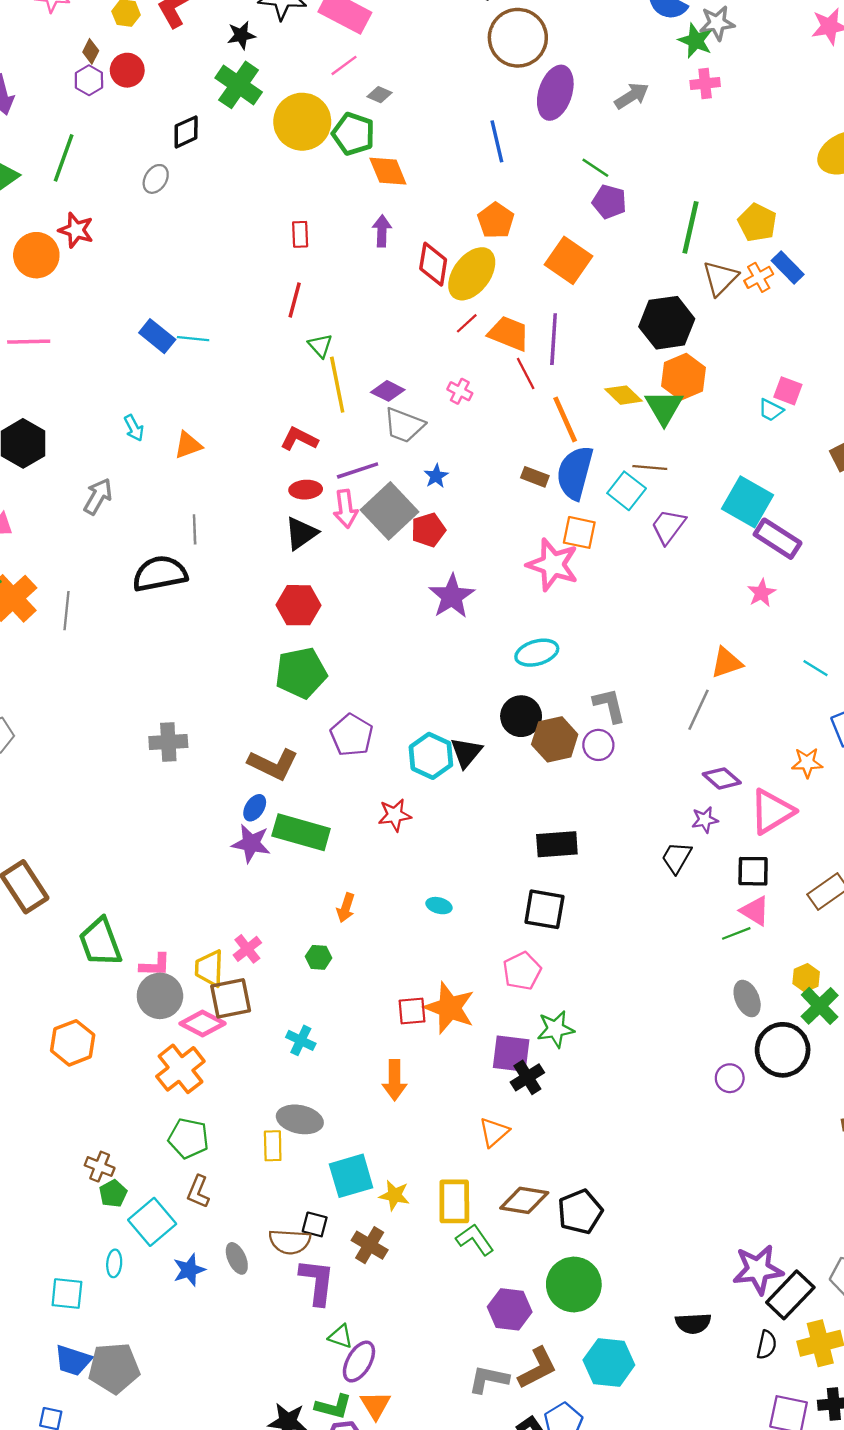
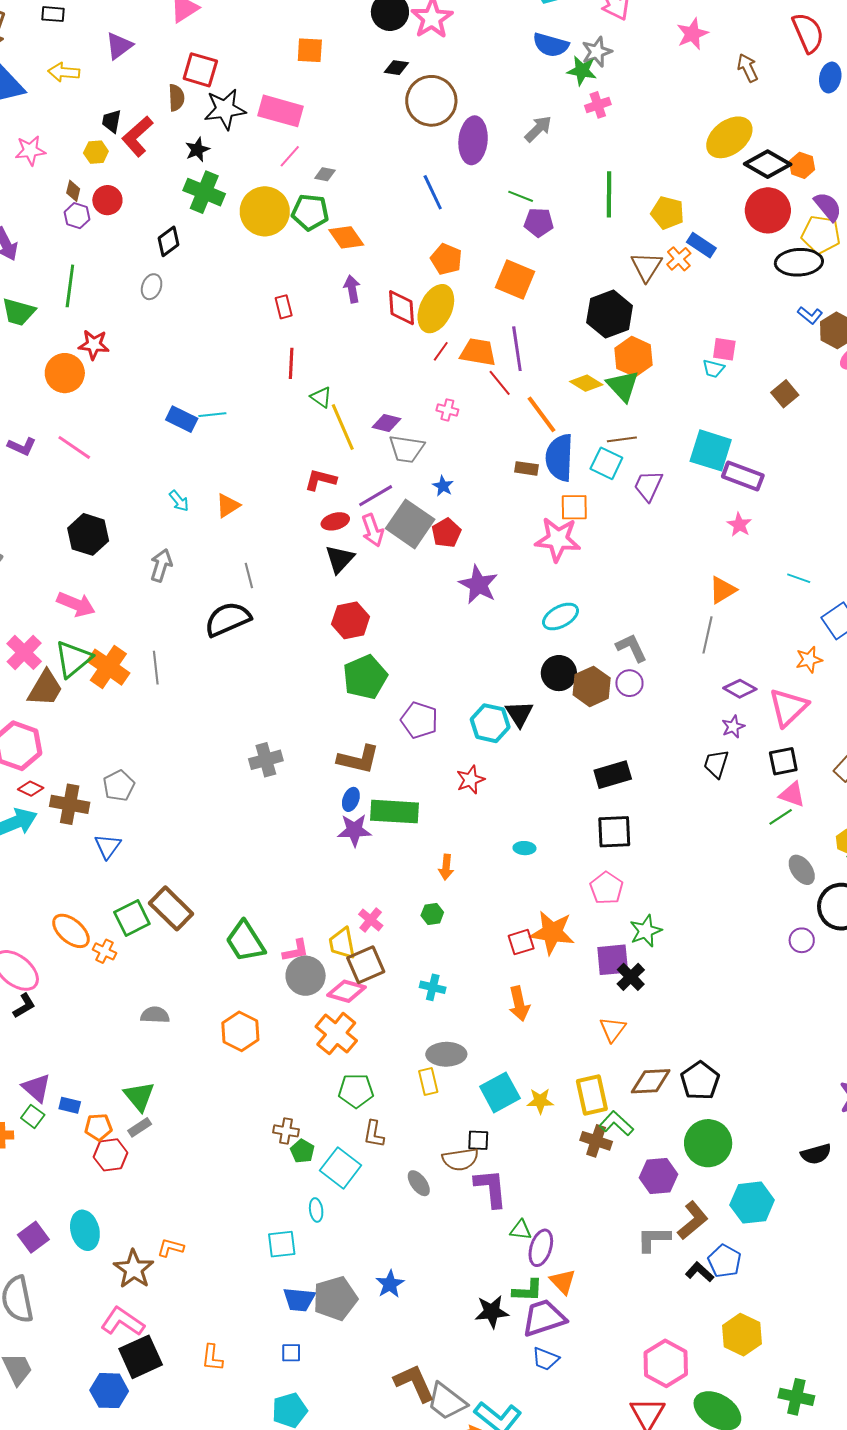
green line: (690, 227) -> (609, 194), moved
pink line: (29, 342) -> (74, 447), turned 48
brown cross: (370, 1245) -> (596, 1141), moved
blue star: (189, 1270) -> (390, 1284), moved

